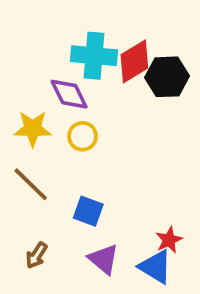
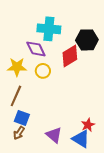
red diamond: (134, 61) -> (70, 56), moved
brown line: (31, 184) -> (16, 96), turned 70
blue square: (88, 211) -> (22, 118), moved

